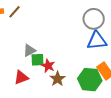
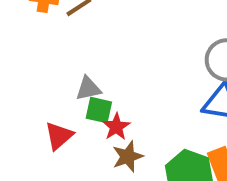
red triangle: (21, 77) -> (59, 136), turned -35

